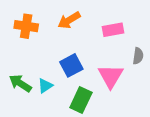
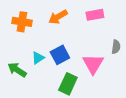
pink rectangle: (113, 30) -> (95, 15), moved
cyan triangle: (45, 86) -> (38, 58), moved

